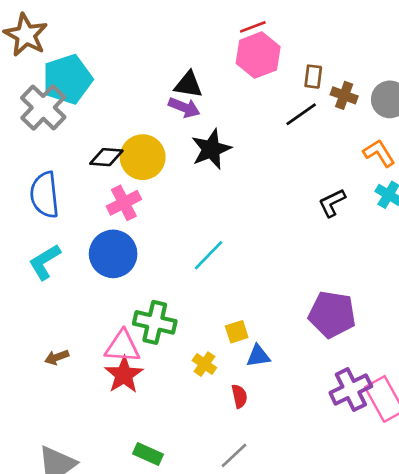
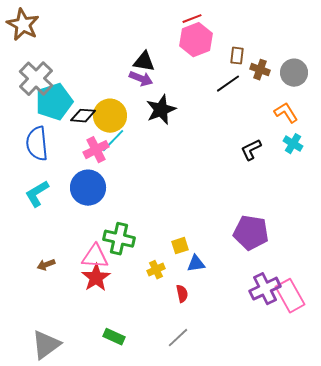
cyan pentagon: (67, 79) -> (54, 102), moved
cyan line: (208, 255) -> (113, 141), moved
yellow cross: (204, 364) -> (156, 270), turned 30

